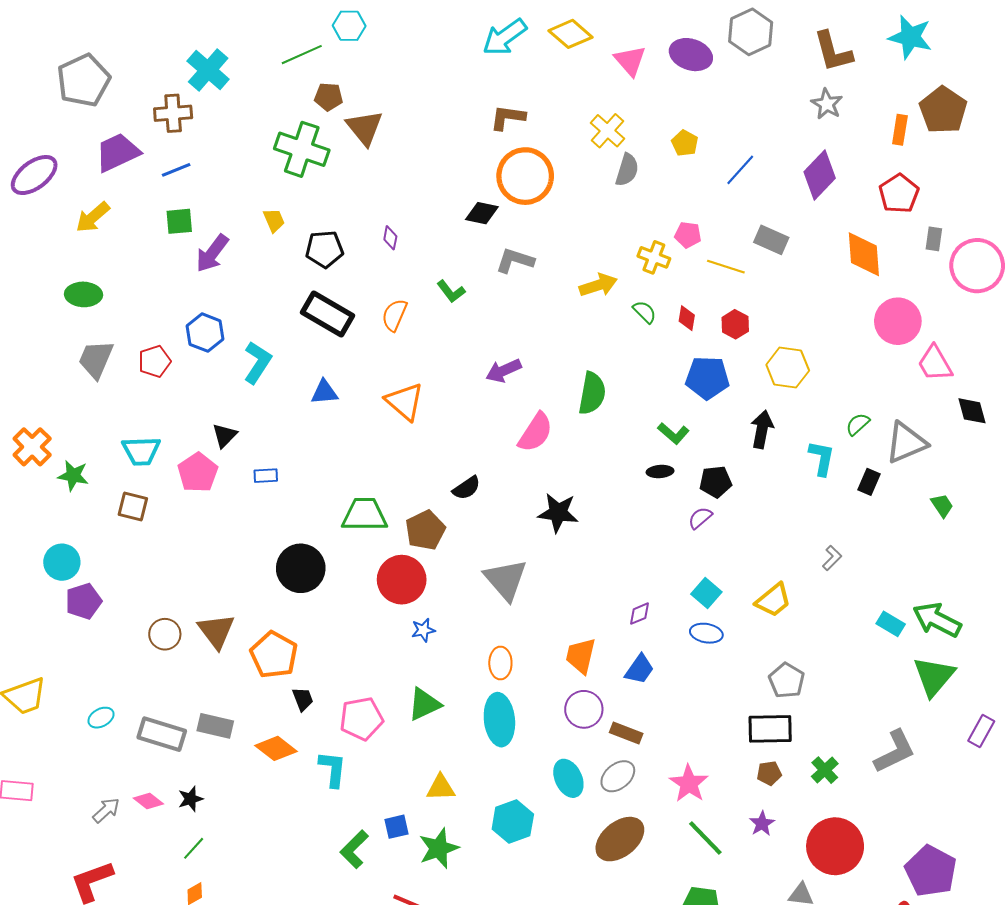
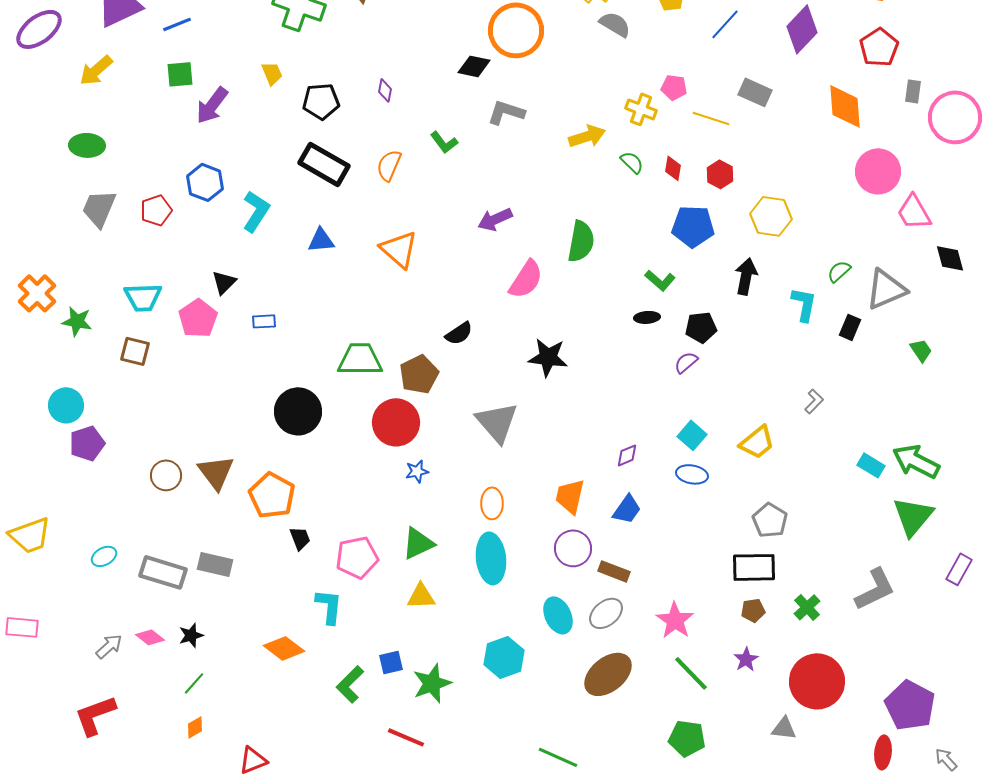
gray semicircle: (627, 170) -> (615, 24), turned -76
orange diamond: (276, 748) -> (284, 648), moved
yellow triangle: (441, 788) -> (421, 596), moved

